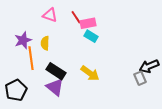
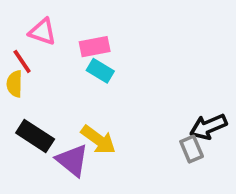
pink triangle: (50, 15) -> (42, 32), moved
red line: (76, 17) -> (22, 61), moved
purple triangle: (55, 87) -> (72, 160), moved

